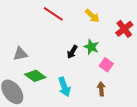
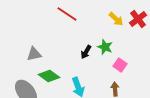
yellow arrow: (92, 16) -> (116, 19), moved
red cross: (124, 29) -> (138, 19), moved

